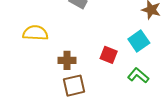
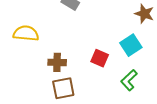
green L-shape: (138, 76) -> (129, 80), turned -85

